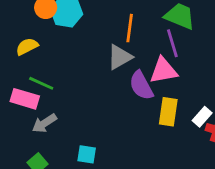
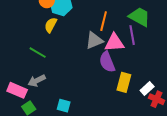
yellow semicircle: (27, 46) -> (51, 25), moved, turned -42
pink triangle: (163, 71) -> (114, 43), moved
pink rectangle: (25, 99) -> (17, 90), moved

